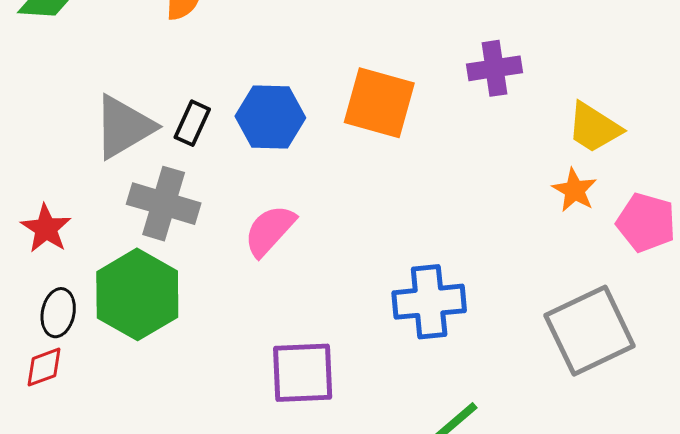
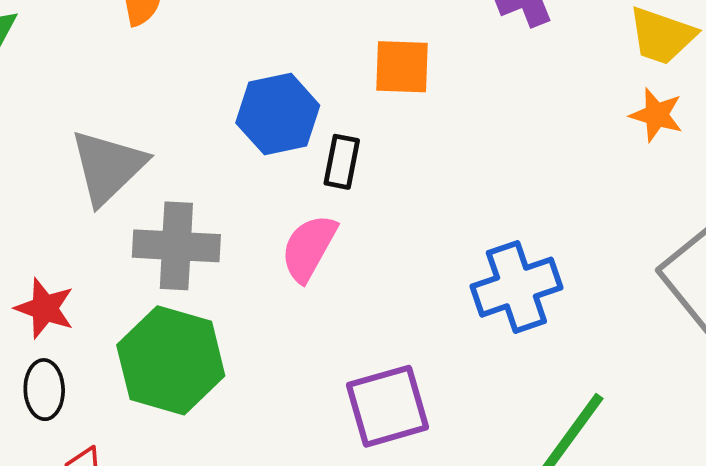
orange square: (379, 103) -> (402, 67), size x0.7
black rectangle: (192, 123) -> (342, 162), moved
black ellipse: (58, 313) -> (44, 390), moved

